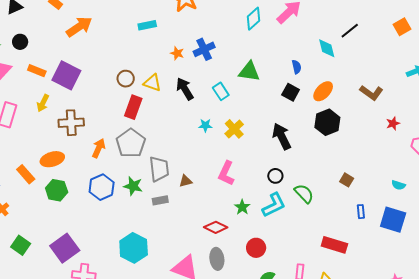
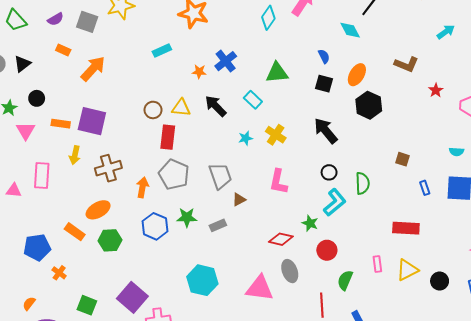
gray trapezoid: (159, 169) -> (220, 176), moved
green semicircle: (304, 194) -> (362, 183), turned 55
green star: (242, 207) -> (310, 223), moved

